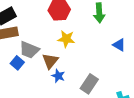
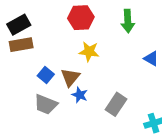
gray trapezoid: (29, 50) -> (46, 104), moved
blue square: (17, 63) -> (46, 75), moved

